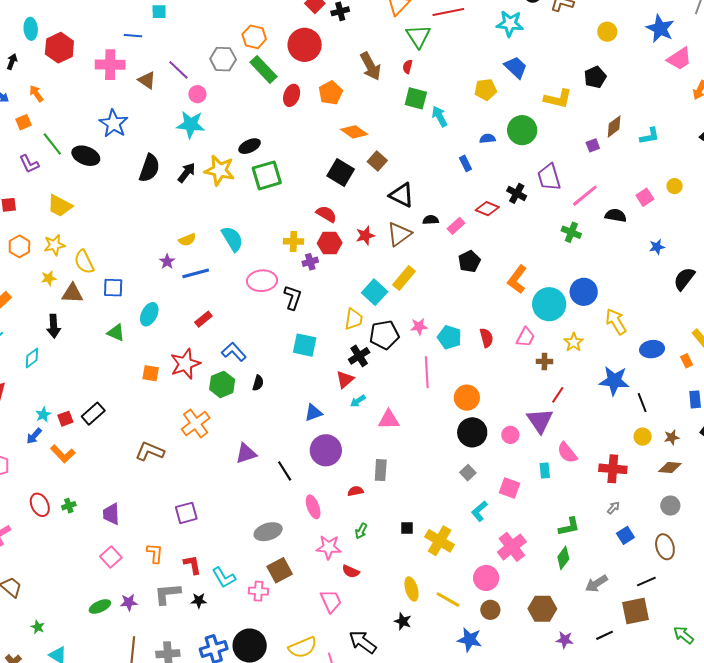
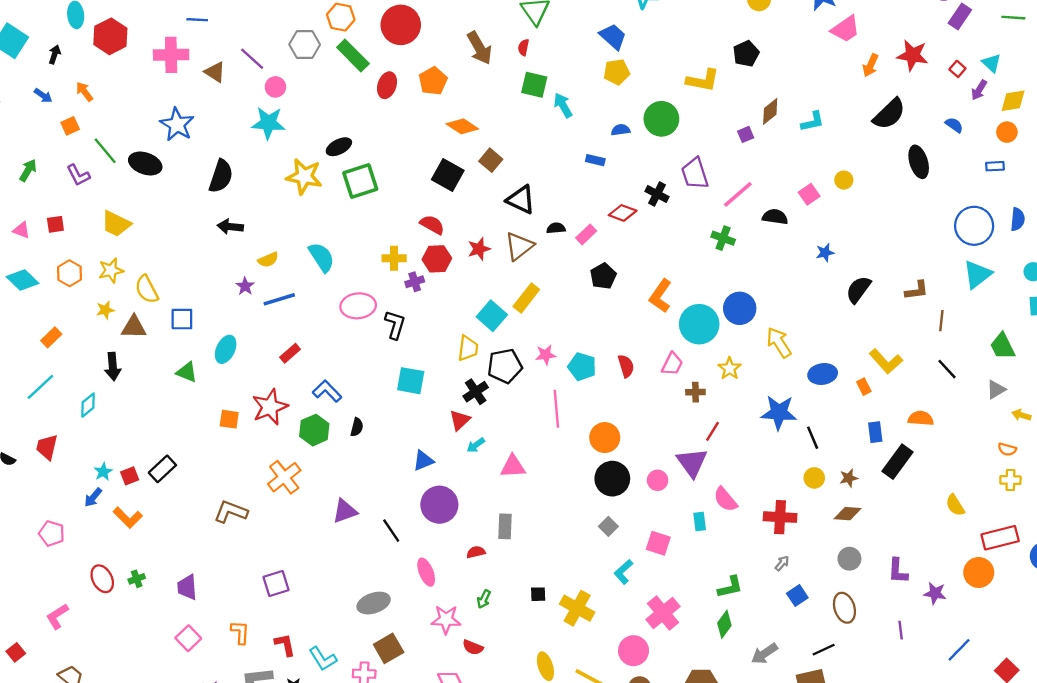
blue trapezoid: (516, 67) -> (613, 37), moved
blue rectangle: (465, 163) -> (595, 160), turned -49
black arrow: (187, 173) -> (230, 227), moved, turned -120

